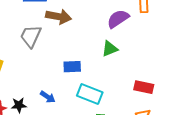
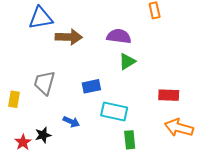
purple semicircle: (118, 19) -> (119, 36), moved, turned 50
gray trapezoid: (31, 36) -> (44, 83), moved

